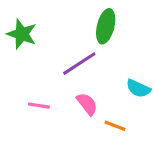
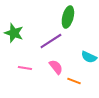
green star: (22, 34) -> (14, 33), moved

